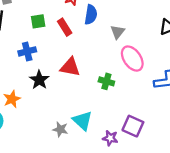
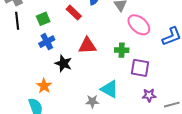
green square: (38, 21) -> (43, 19), moved
purple square: (133, 126) -> (140, 68), moved
purple star: (110, 138) -> (149, 95), moved

